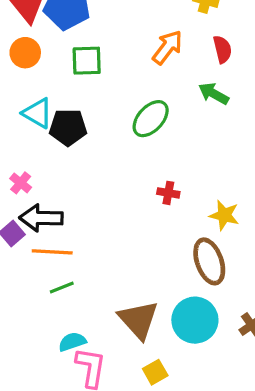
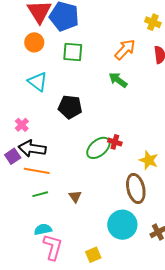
green arrow: (214, 94) -> (118, 80), moved
green ellipse: (151, 119) -> (98, 148), moved
black pentagon: (68, 127) -> (70, 107), moved
brown triangle: (139, 320) -> (75, 196), moved, size x0.5

